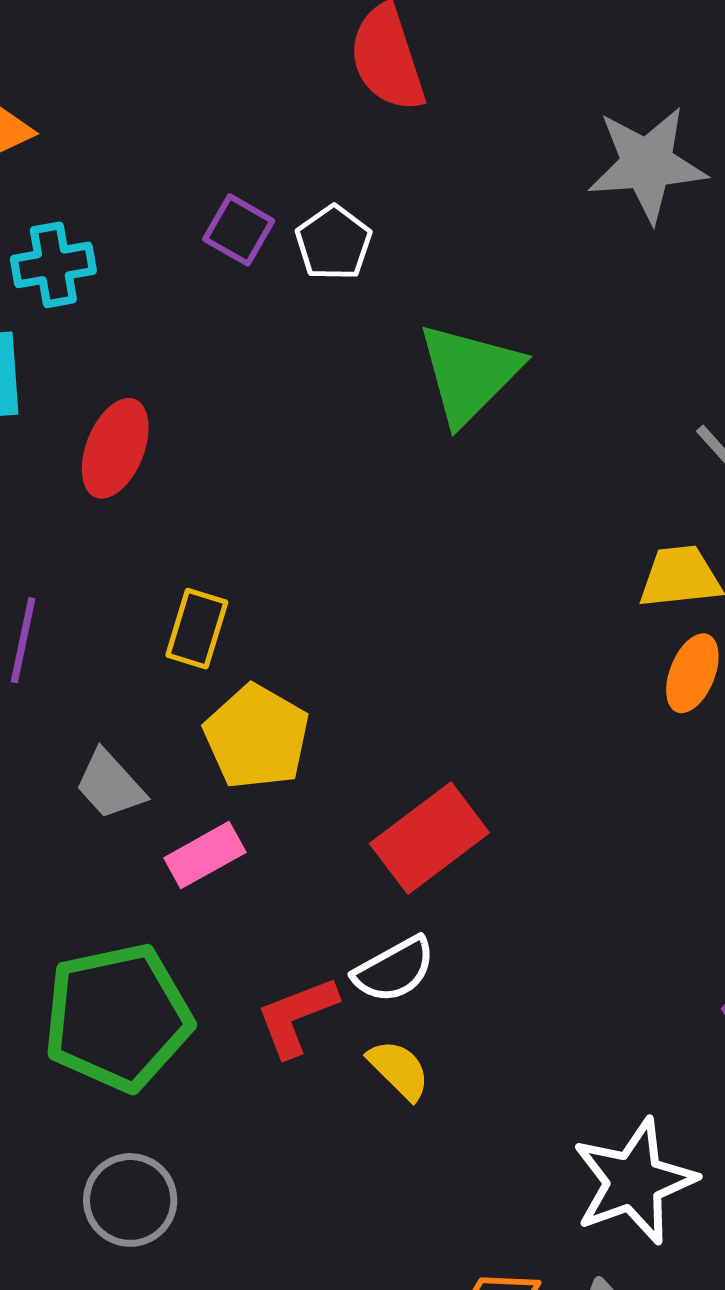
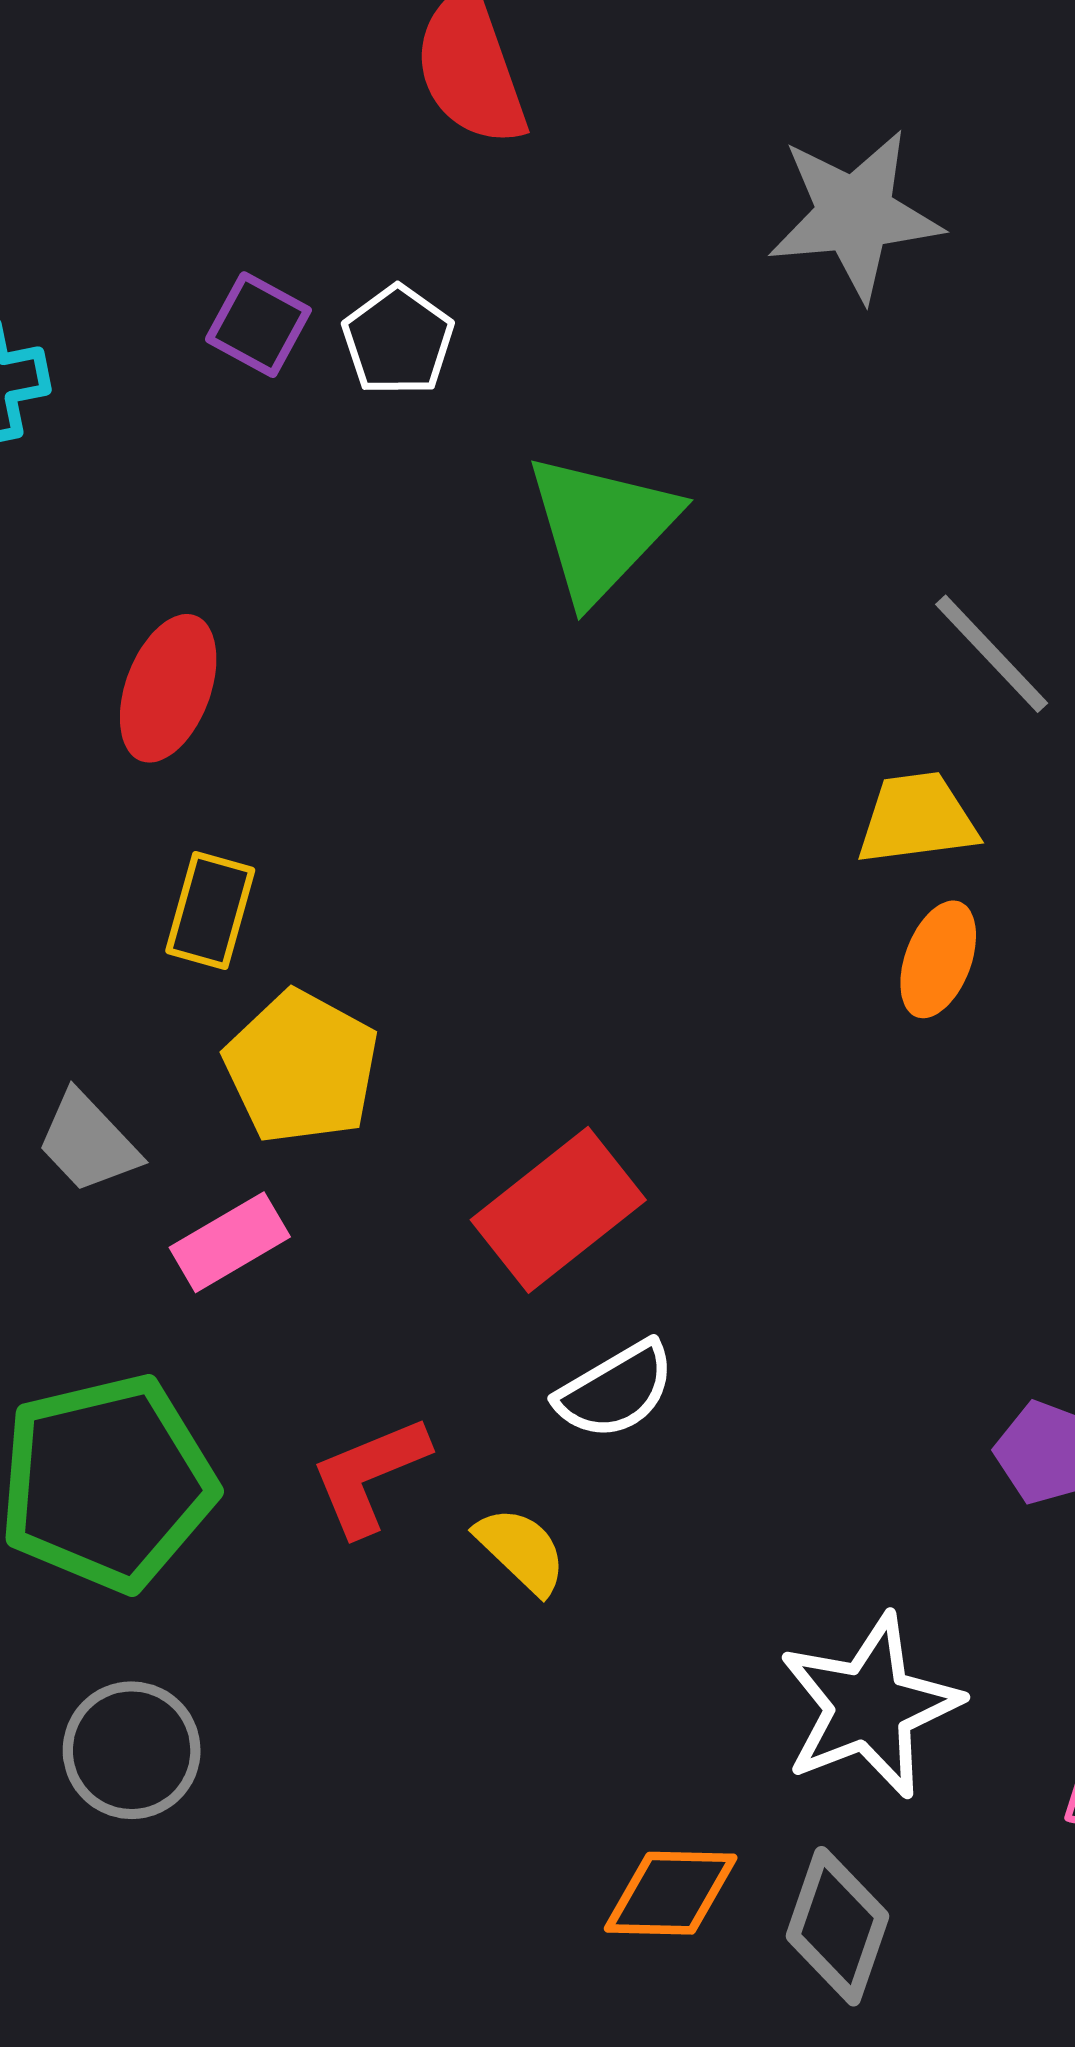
red ellipse: (115, 448) -> (168, 688), moved
white semicircle: (394, 970) -> (616, 1390), moved

